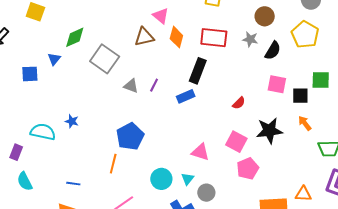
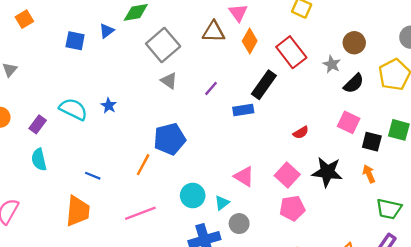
red rectangle: (214, 38) -> (291, 52), turned 32
gray triangle: (131, 86) -> (169, 81), moved

